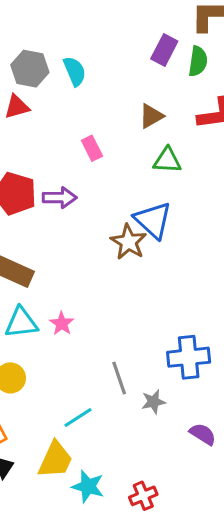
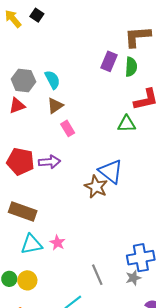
brown triangle: (151, 116) -> (55, 106), moved
green triangle: (167, 160) -> (127, 124), moved
gray star: (153, 402) -> (133, 278), moved

